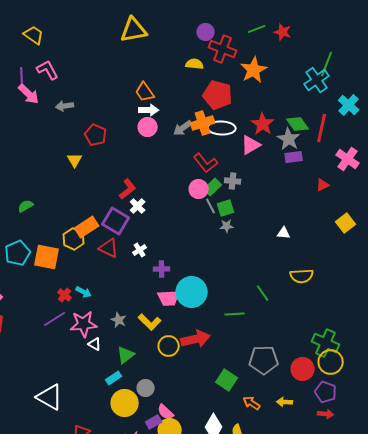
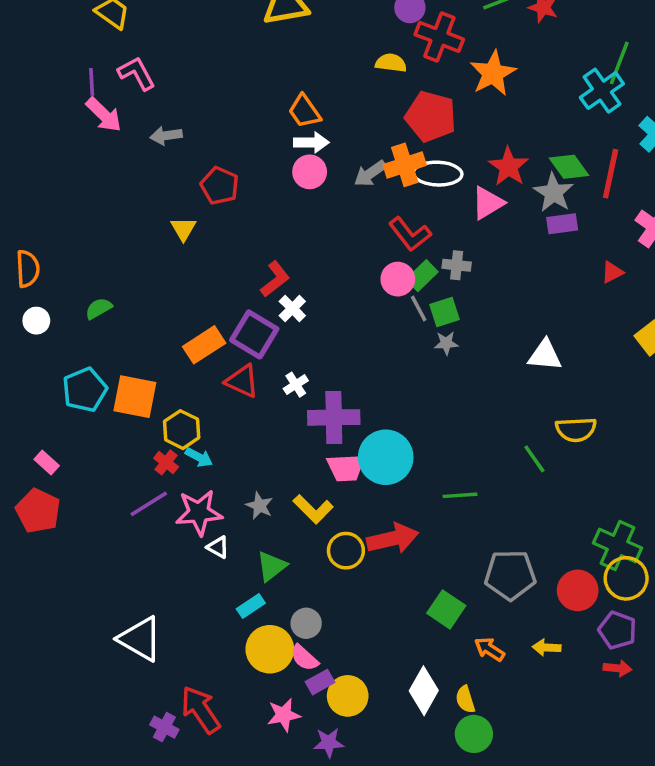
white triangle: (284, 233) -> (545, 355), size x1.5
yellow hexagon: (74, 239) -> (182, 430), moved
purple cross: (162, 269) -> (334, 417), size x1.8
green line: (263, 293) -> (534, 459), moved
pink semicircle: (166, 412) -> (304, 658), moved

